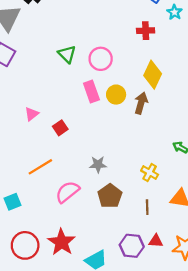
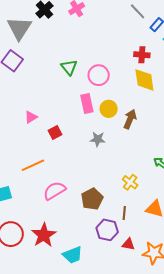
yellow diamond: (153, 75) -> (144, 80), moved, turned -40
gray star: (98, 164) -> (98, 139), moved
purple hexagon: (132, 246) -> (107, 230), moved

